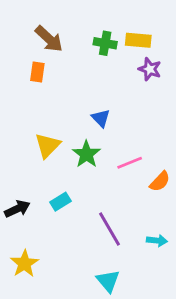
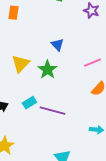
pink line: (130, 163) -> (92, 63), moved
purple line: (109, 229) -> (52, 111), moved, turned -45

